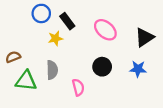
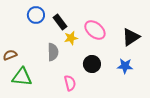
yellow star: (55, 38) -> (71, 38), moved
gray semicircle: (52, 70) -> (53, 52), moved

